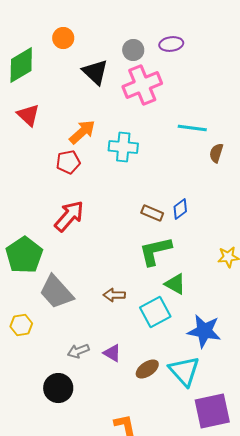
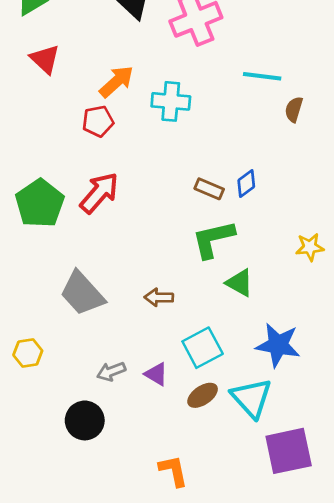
green pentagon: (24, 255) -> (40, 203), moved
cyan square: (155, 312) -> (203, 348), moved
yellow hexagon: (21, 325) -> (28, 353), moved

